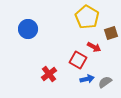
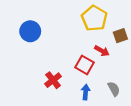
blue arrow: (87, 79) -> (86, 92), moved, turned -72
gray semicircle: (105, 82) -> (114, 89), turned 96

